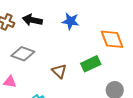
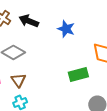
brown triangle: (59, 71) -> (18, 80), moved

